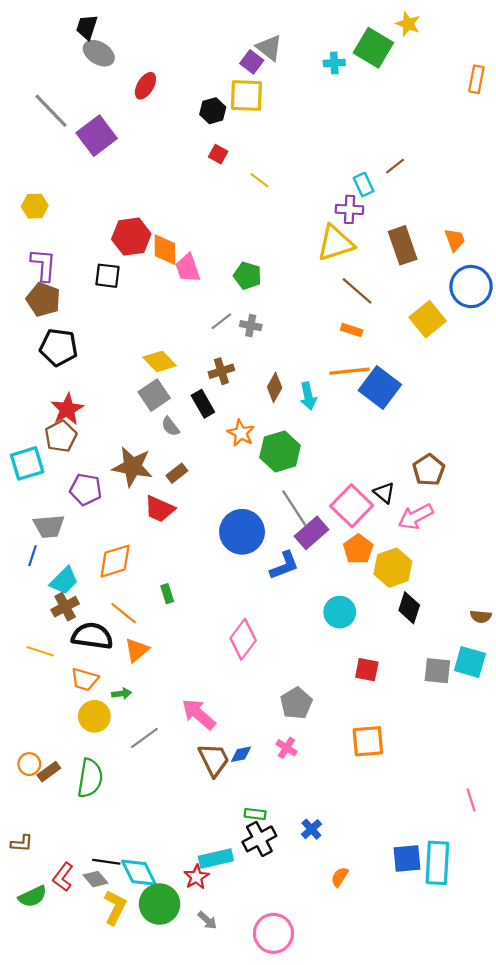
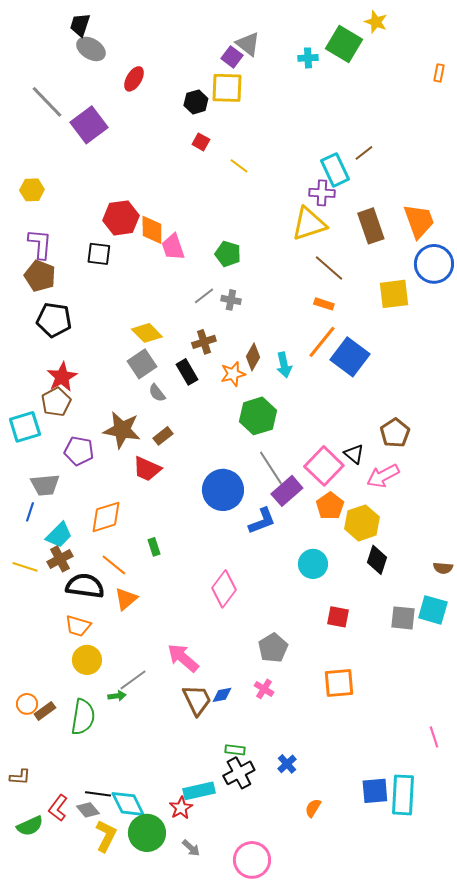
orange rectangle: (476, 79) -> (439, 73), size x0.7
cyan rectangle: (364, 184) -> (335, 170), size x1.5
orange trapezoid: (455, 240) -> (419, 221), size x1.6
yellow square: (428, 319) -> (394, 294), turned 32
orange line: (349, 371) -> (322, 342), turned -45
orange star: (241, 433) -> (233, 374), moved, turned 30
yellow line: (40, 651) -> (25, 567), moved
green arrow: (122, 694) -> (117, 696), moved

